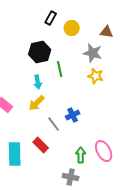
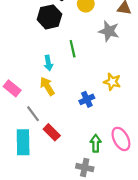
black hexagon: (40, 52) -> (49, 17), moved
yellow star: (96, 76) -> (112, 82), moved
yellow arrow: (37, 103) -> (47, 86), turned 102
gray line: (54, 124) -> (33, 114), moved

